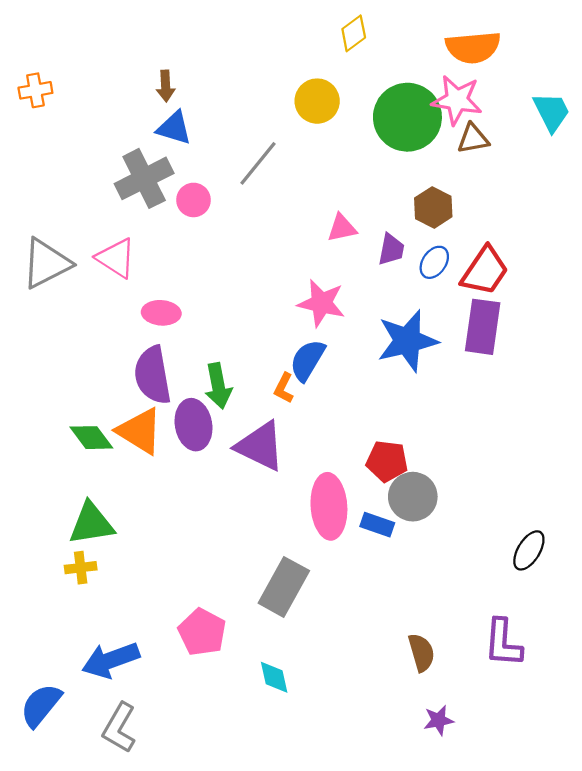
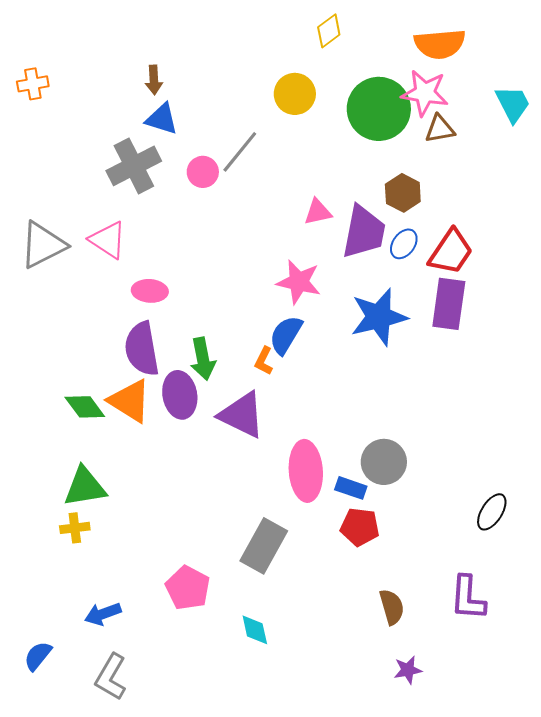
pink circle: (193, 200) -> (203, 172), moved
purple trapezoid: (391, 249) -> (364, 232), size x1.8
red pentagon: (387, 461) -> (360, 527), moved
blue arrow: (111, 660) -> (103, 614), size x0.7
blue semicircle: (41, 705) -> (38, 656), size x0.7

